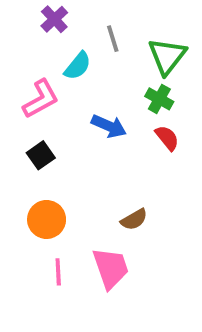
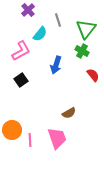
blue arrow: (109, 126) -> (56, 65), turned 84
red semicircle: (167, 138) -> (93, 75), moved
orange circle: (47, 219) -> (12, 130), moved

